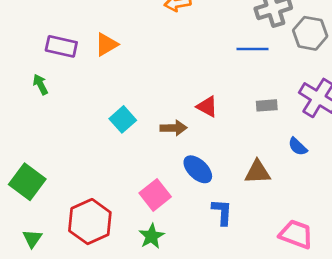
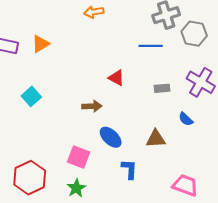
red triangle: (207, 107) -> (116, 78), moved
cyan square: (123, 119) -> (31, 96), moved
pink square: (155, 195) -> (79, 157), turned -30

